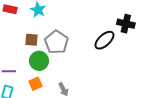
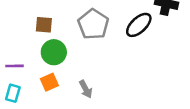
gray pentagon: (56, 42) -> (93, 24), moved

